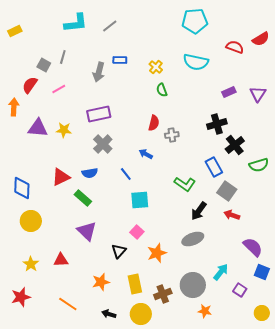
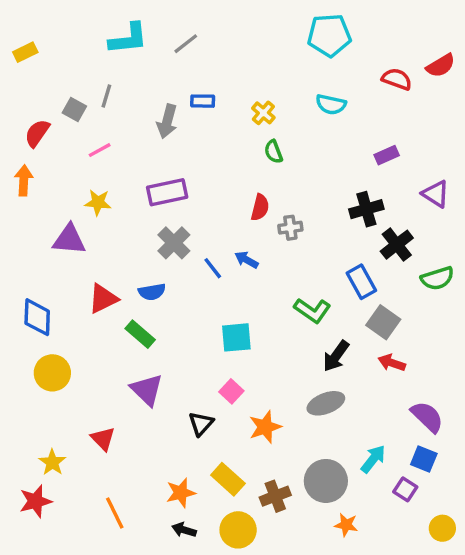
cyan semicircle: (196, 62) -> (331, 104), size x0.7
red semicircle: (30, 85) -> (37, 133), moved
purple triangle: (258, 94) -> (436, 194), moved, turned -30
purple triangle: (38, 128) -> (69, 240), moved
yellow star: (64, 130) -> (98, 202), moved
blue line: (126, 174) -> (213, 268), moved
red triangle: (61, 260) -> (103, 439), turned 49
yellow star: (31, 264) -> (52, 462), moved
blue square: (262, 272) -> (424, 459), moved
orange star: (101, 282) -> (181, 493), moved
yellow rectangle: (135, 284) -> (228, 479), turned -36
orange line: (68, 304) -> (115, 513), turned 30

